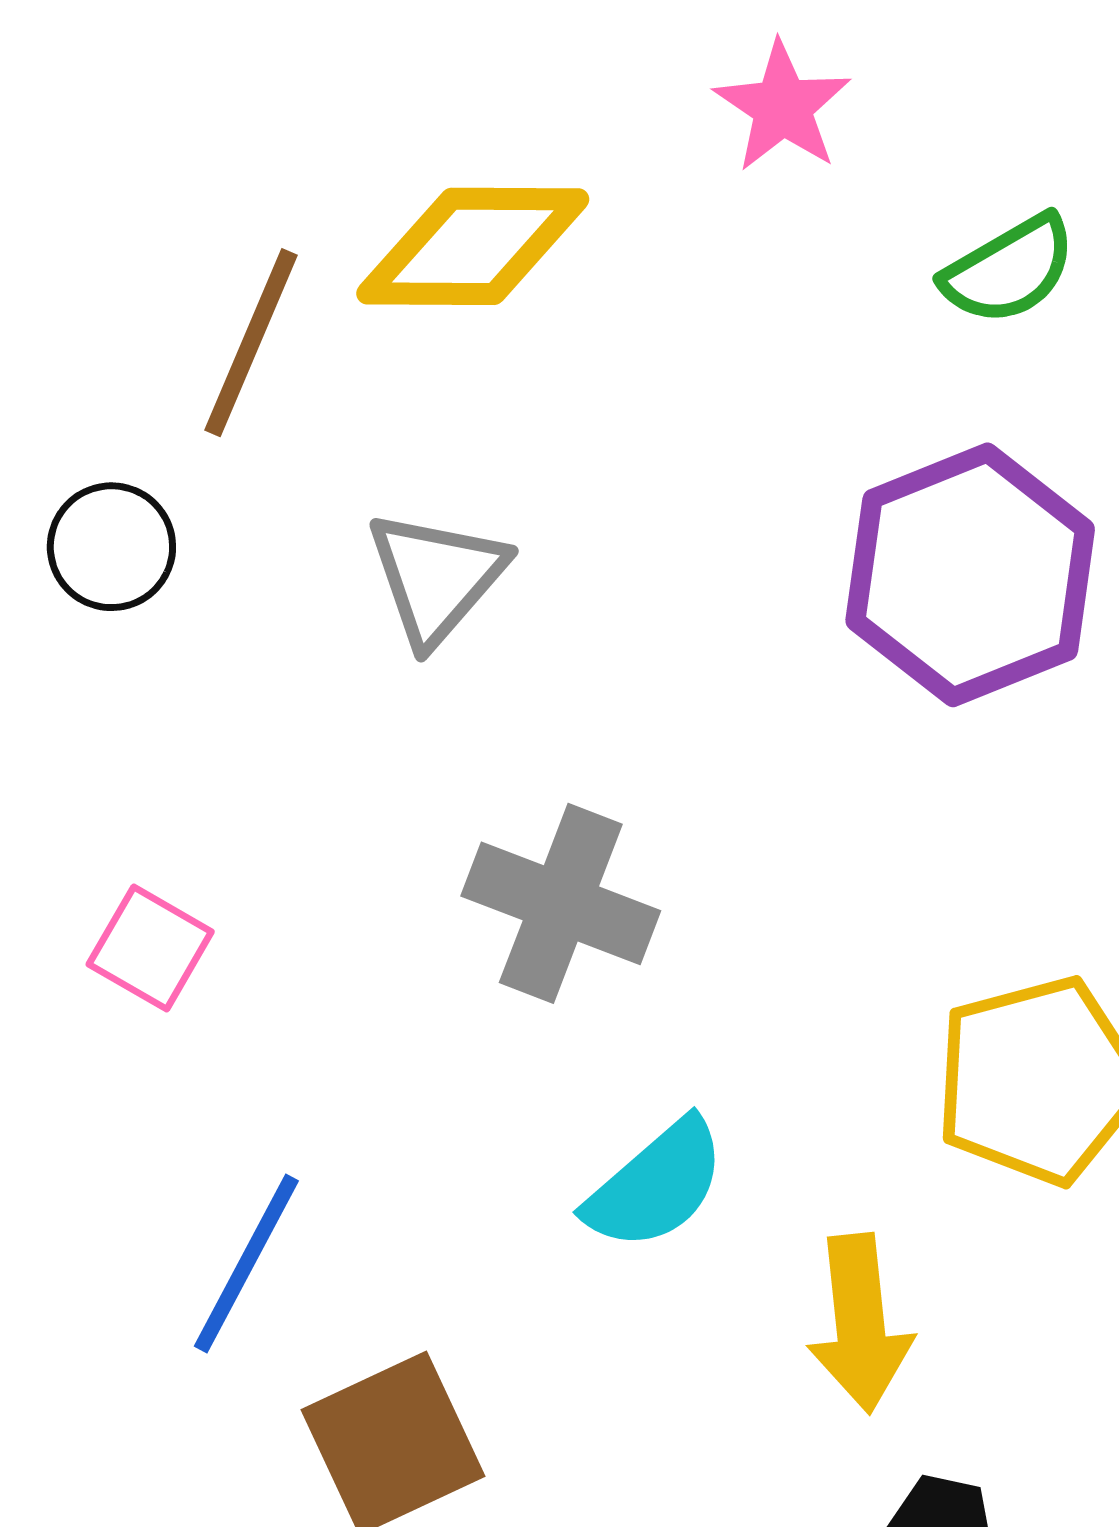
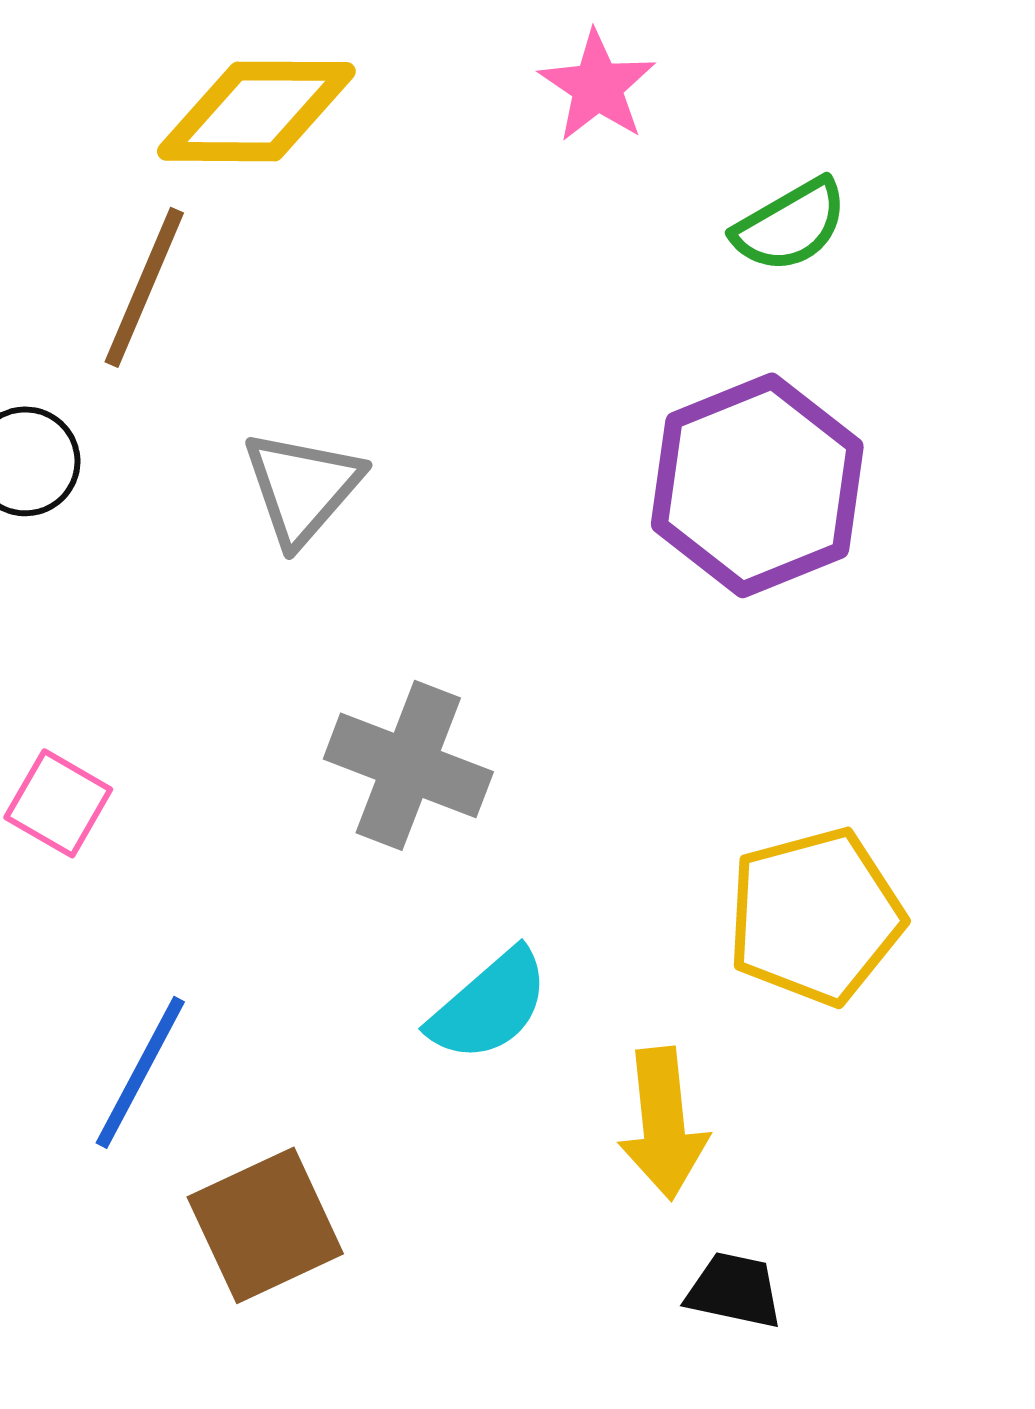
yellow diamond: (473, 246) -> (256, 111), moved

